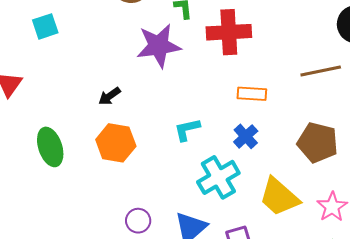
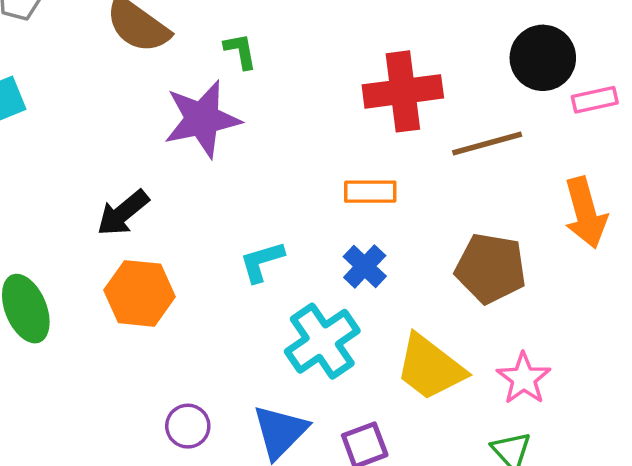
red cross: (229, 32) -> (403, 91), moved
black arrow: (109, 96) -> (123, 213), size x1.4

